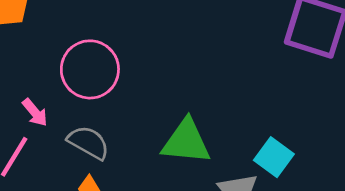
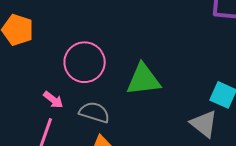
green triangle: (186, 142) -> (143, 80), moved

